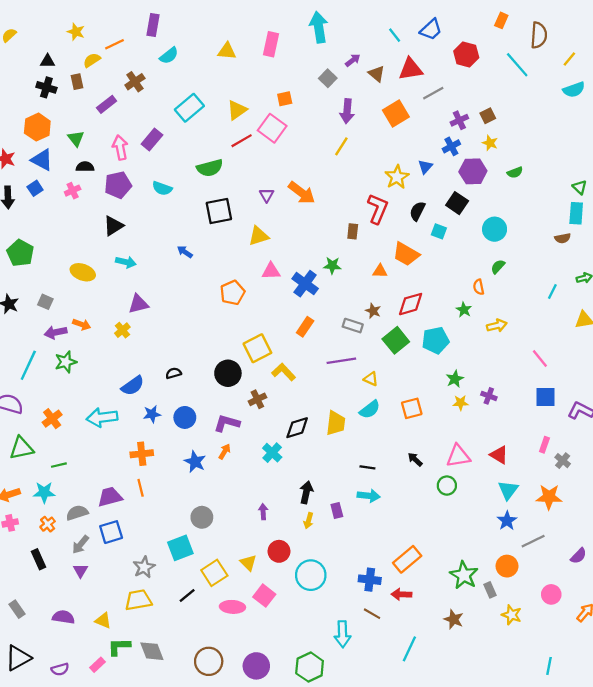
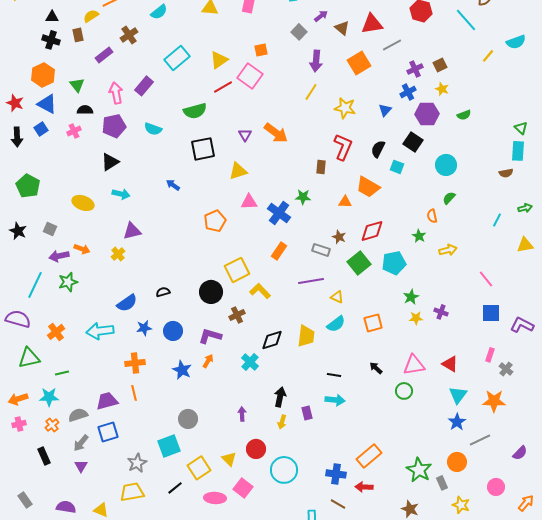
yellow line: (569, 59) -> (488, 56), moved
yellow star: (397, 177) -> (345, 108), moved, turned -30

